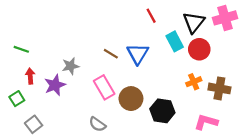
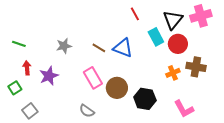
blue triangle: (138, 54) -> (123, 48), turned -40
gray star: (71, 66) -> (64, 46), moved
brown cross: (219, 88) -> (196, 67), moved
pink L-shape: (206, 122) -> (184, 109), turned -135

